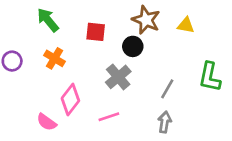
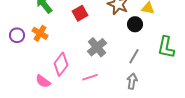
red square: (96, 32) -> (80, 13), turned -35
black circle: (133, 46) -> (135, 24), moved
orange cross: (54, 58) -> (40, 33), moved

